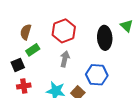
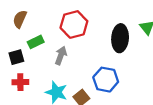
brown semicircle: (26, 32) -> (20, 19), moved
gray arrow: (65, 59) -> (61, 56), moved

